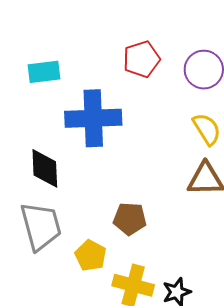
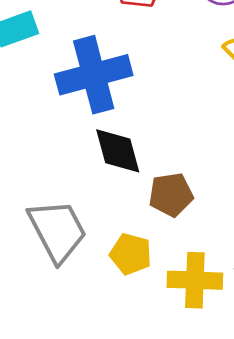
black diamond: (45, 168) -> (118, 151), moved

